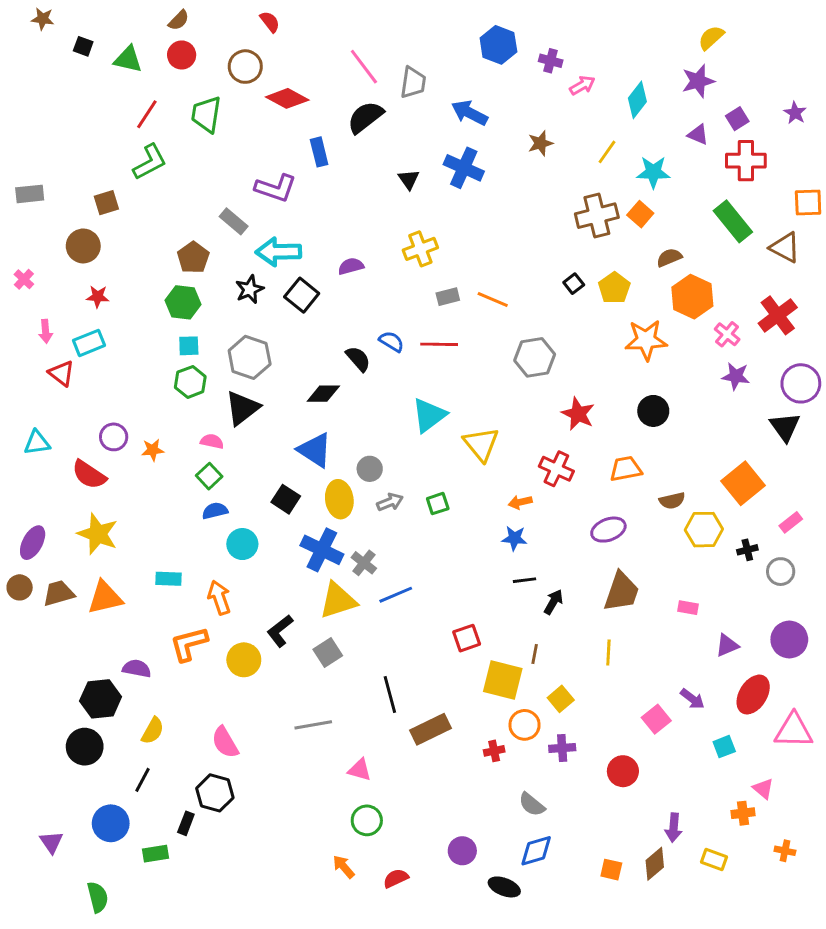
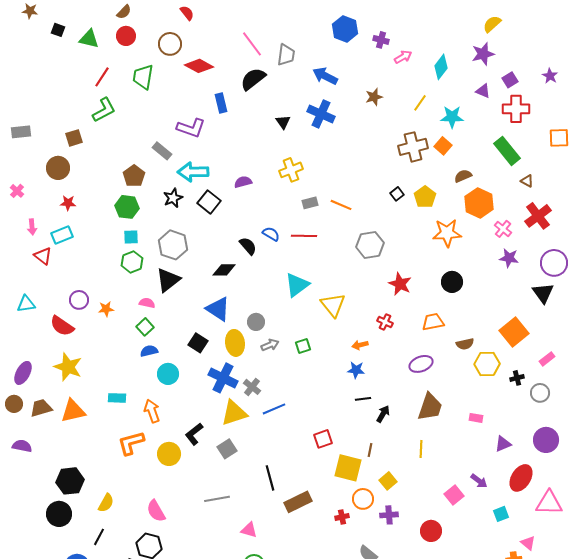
brown triangle: (785, 247) -> (527, 181), moved, size x0.6
red cross: (556, 469) -> (385, 322), size x0.7
purple semicircle: (137, 668) -> (22, 446), moved

